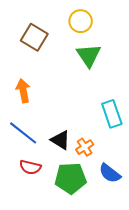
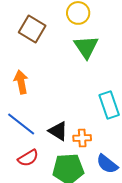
orange cross: (85, 147) -> (82, 138), turned 30
red semicircle: (30, 167) -> (28, 158), turned -45

